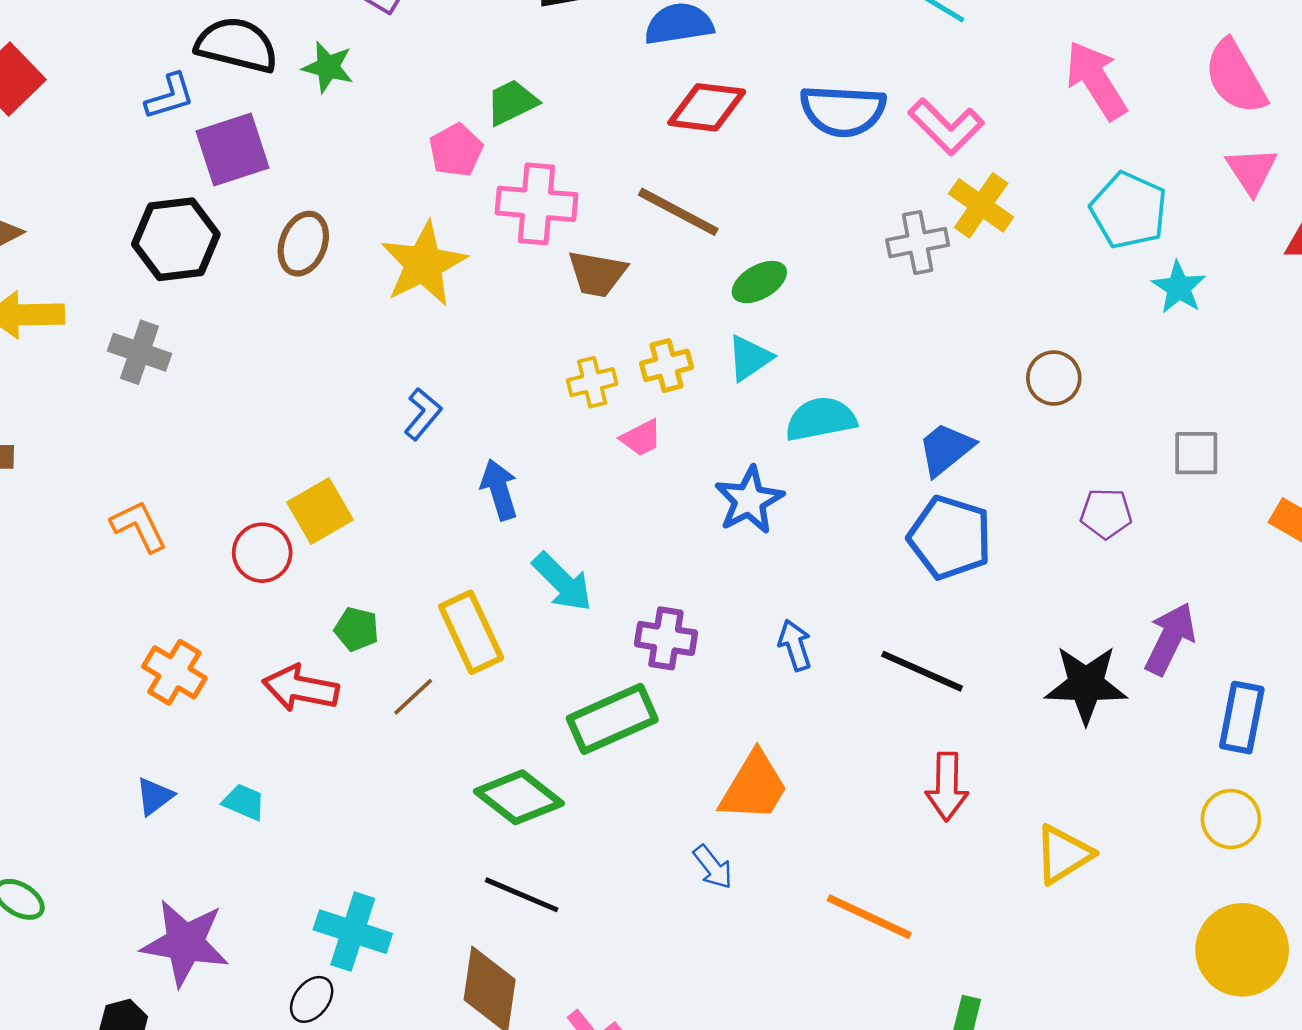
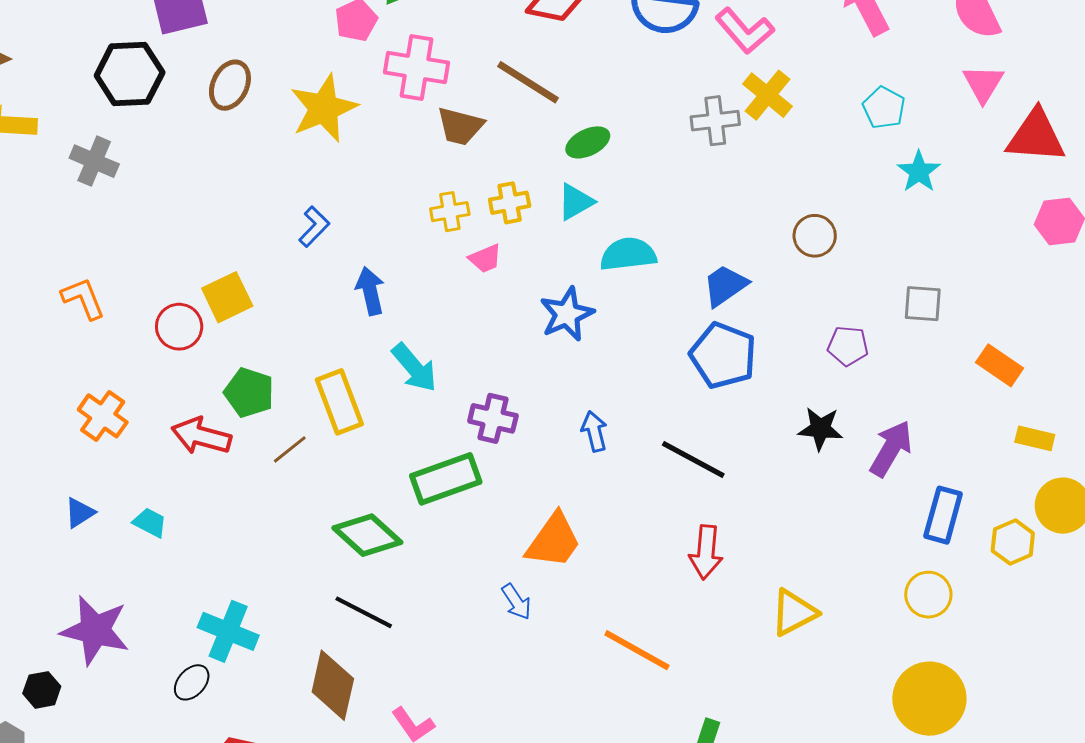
cyan pentagon: (1129, 210) -> (884, 108), size x0.7
green pentagon: (357, 629) -> (249, 393), size x1.4
black star: (1086, 684) -> (820, 429), moved, size x0.7

